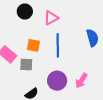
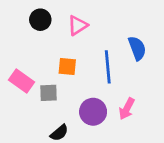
orange square: (33, 45) -> (67, 66), moved
blue line: (58, 45) -> (108, 67), moved

